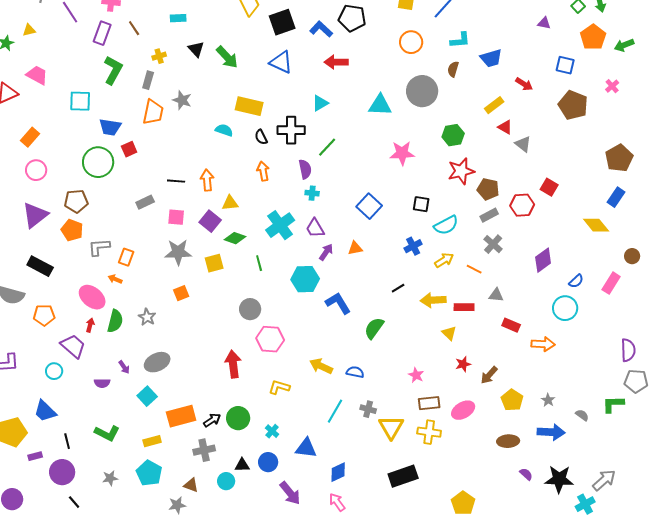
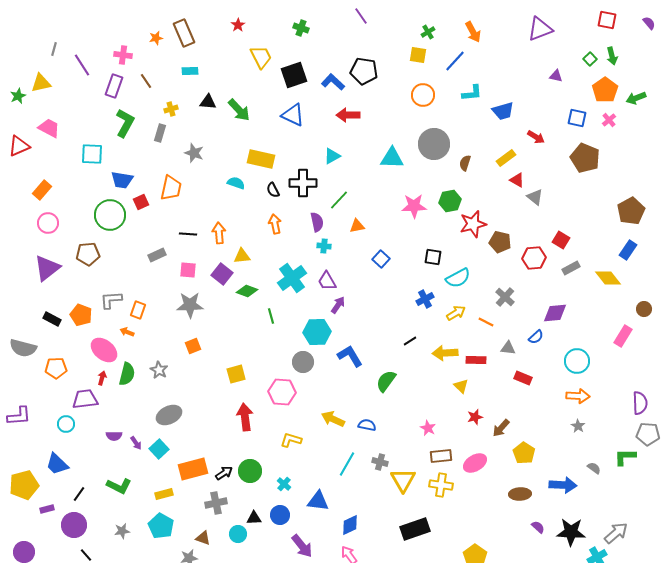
yellow triangle: (29, 30) -> (41, 83), size x1.5
black triangle: (196, 49) -> (208, 102), turned -42
brown semicircle: (453, 69) -> (465, 163), moved
pink cross: (612, 86) -> (609, 120), moved
orange trapezoid: (153, 112) -> (171, 188), moved
green hexagon: (453, 135) -> (450, 201), moved
blue square: (369, 206) -> (381, 259), size x0.7
gray rectangle: (489, 215) -> (571, 268), moved
orange pentagon: (72, 230) -> (81, 315), moved
orange triangle: (355, 248) -> (357, 226), moved
purple diamond: (543, 260) -> (555, 313), turned 30
yellow square: (214, 263) -> (236, 374), moved
black rectangle: (40, 266) -> (52, 319), size x0.7
blue semicircle: (576, 281) -> (536, 337), moved
gray circle: (250, 309) -> (303, 362), moved
orange arrow: (543, 344) -> (578, 396), moved
purple trapezoid: (73, 346) -> (85, 399), turned -48
purple arrow: (124, 367) -> (136, 443), moved
gray star: (548, 400) -> (578, 426), moved
black line: (67, 441) -> (79, 494), turned 49

